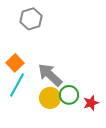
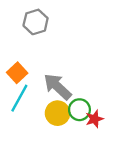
red star: (91, 103) -> (94, 119), moved

